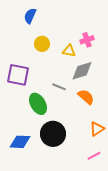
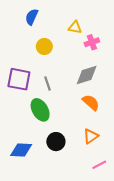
yellow triangle: (69, 51) -> (75, 27), moved
gray line: (59, 87) -> (47, 83), moved, turned 48
orange triangle: (97, 129) -> (91, 136), moved
black circle: (53, 134) -> (56, 142), size x0.7

